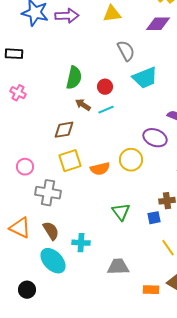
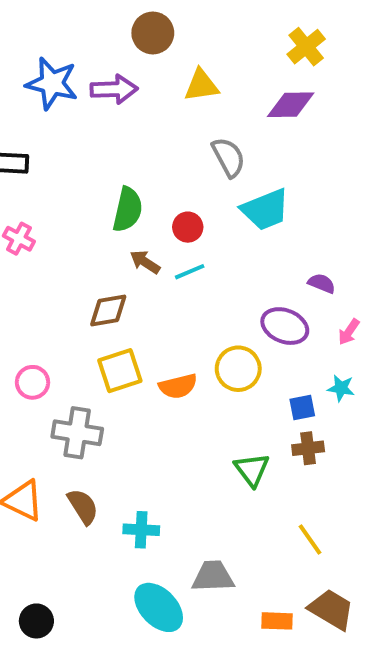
green triangle: (121, 212) -> (252, 470), moved
blue square: (154, 218) -> (302, 408), moved
cyan ellipse: (53, 261) -> (159, 607), moved

